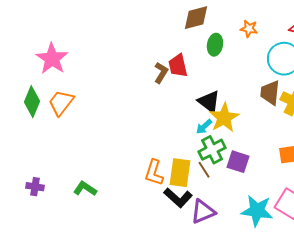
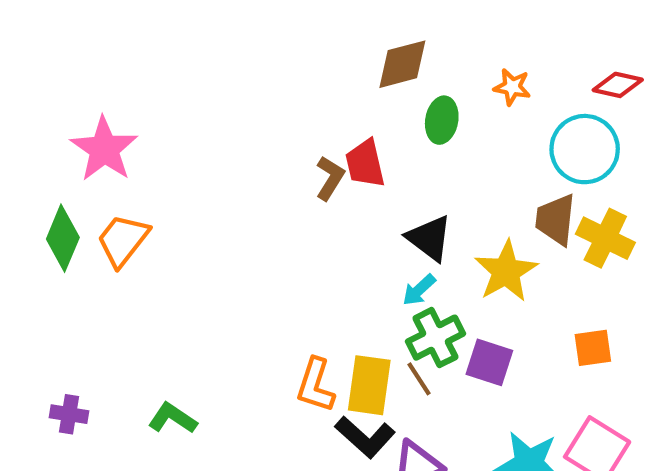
yellow star: (224, 118) -> (506, 271), moved

